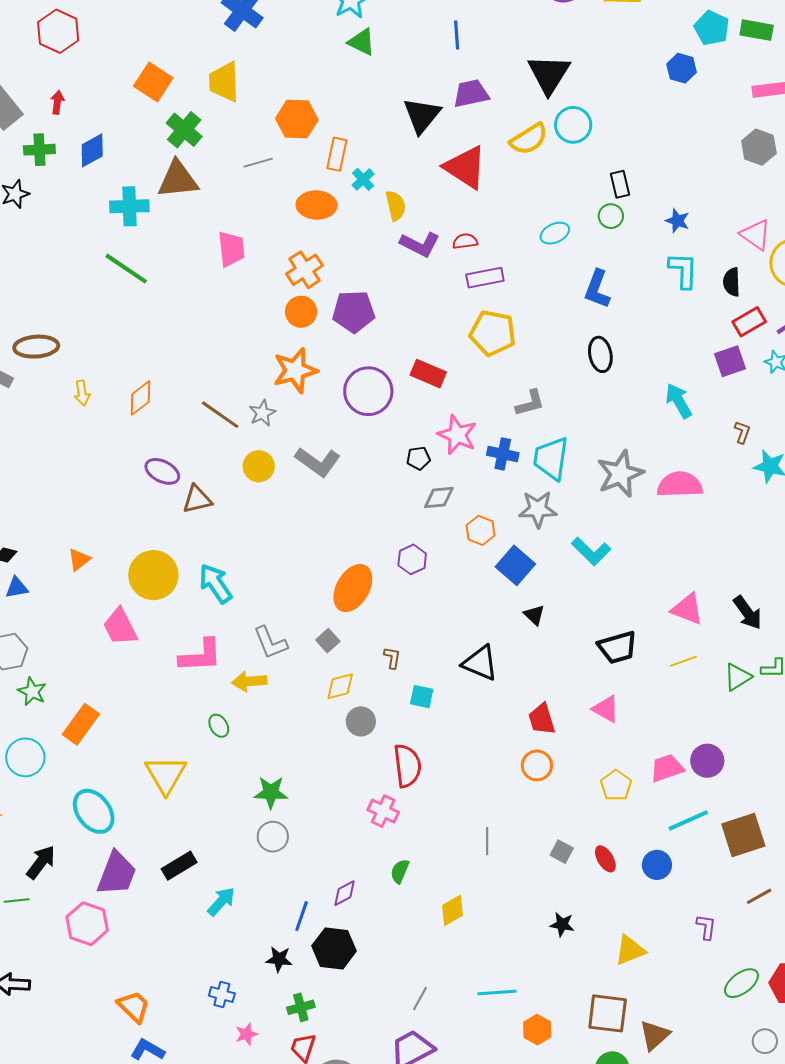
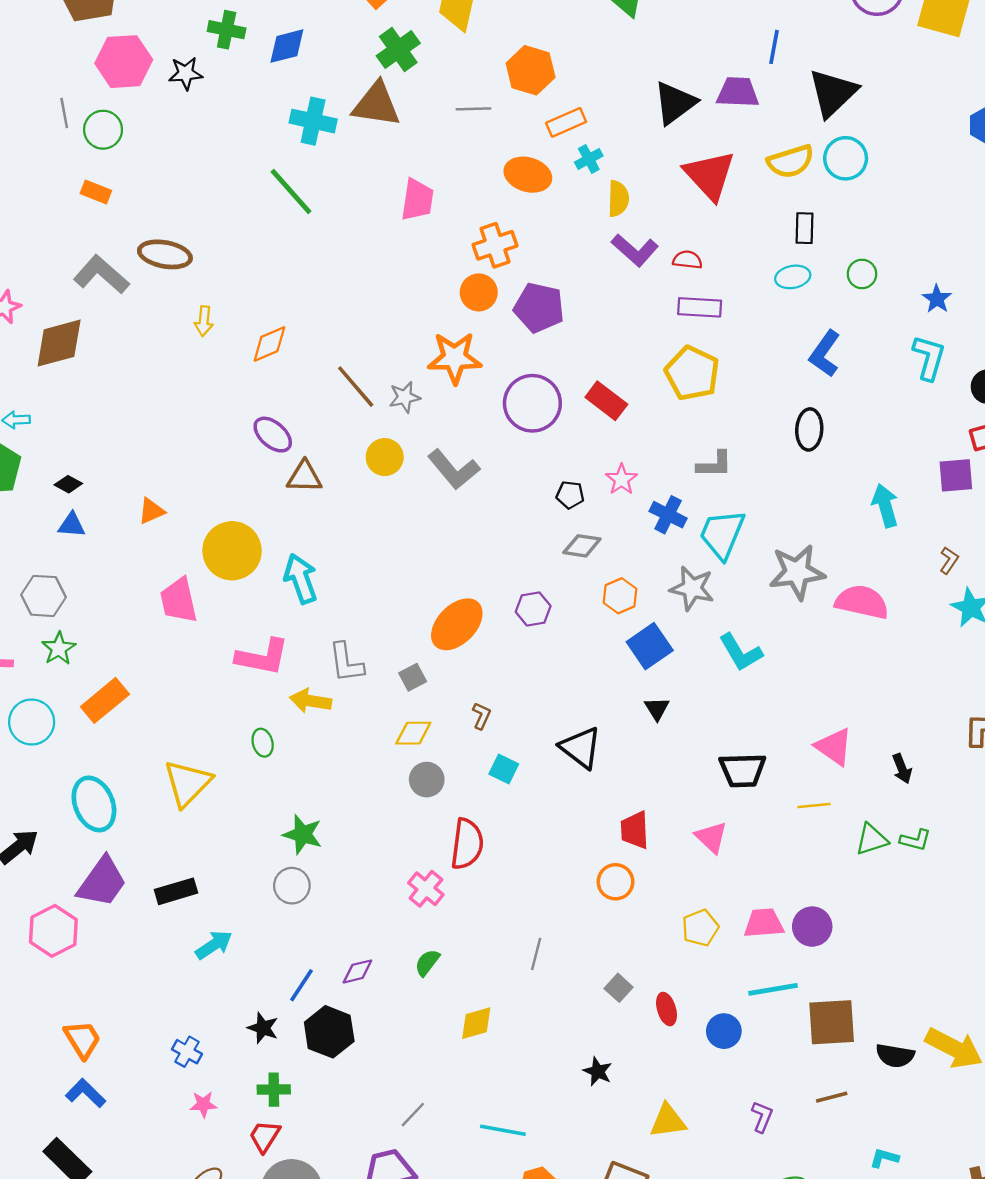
blue line: (457, 35) -> (774, 47), moved
orange rectangle: (337, 154) -> (566, 122), turned 40
black rectangle: (620, 184) -> (805, 228), moved
pink star: (457, 435) -> (621, 479), size x0.7
black arrow: (748, 613) -> (902, 769), size x0.7

